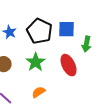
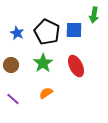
green arrow: (87, 44) -> (94, 15), moved

